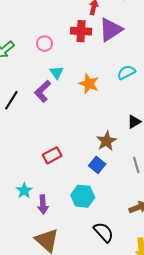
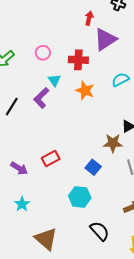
red cross: (81, 31) -> (78, 60), moved
brown star: (106, 141) -> (113, 143), moved, turned 30
cyan star: (24, 191) -> (22, 204), moved
purple arrow: (43, 205) -> (19, 168), moved, turned -54

